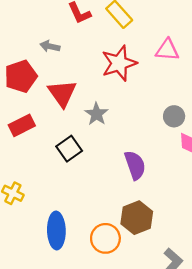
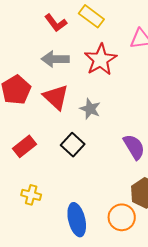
gray arrow: (50, 46) -> (55, 59), moved, size x1.5
red rectangle: (22, 125) -> (24, 146), moved

